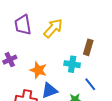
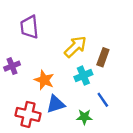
yellow arrow: (53, 28) -> (75, 47), moved
cyan cross: (72, 64) -> (83, 76), turned -35

